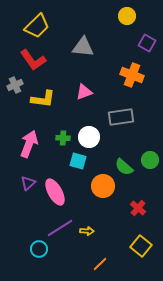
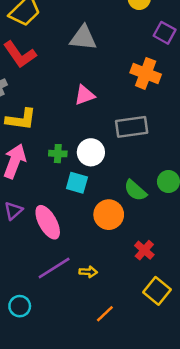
yellow L-shape: (43, 99) -> (21, 119), moved
red cross: (138, 208) -> (144, 250), moved
cyan circle: (39, 249) -> (20, 306), moved

